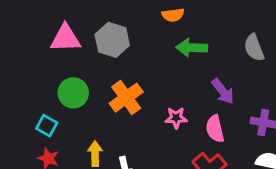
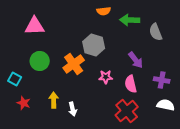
gray hexagon: (112, 40) -> (94, 45), moved
green arrow: (192, 48) -> (130, 20), moved
cyan square: (47, 126) -> (15, 79), moved

